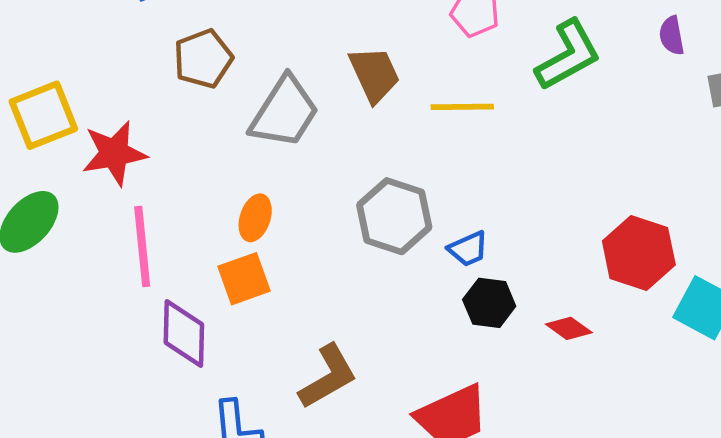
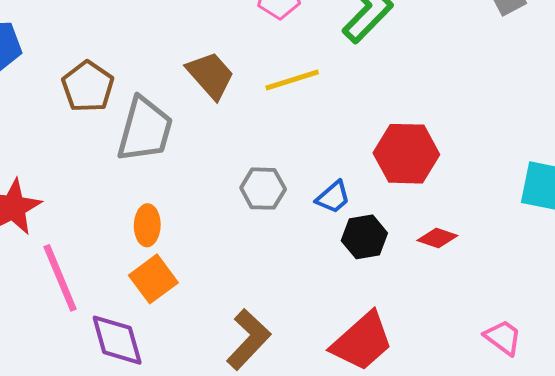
brown pentagon: (203, 59) -> (88, 87), moved
gray hexagon: (394, 216) -> (263, 189), size x0.7
red hexagon: (639, 253) -> (406, 154), moved

